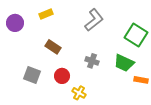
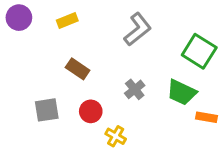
purple circle: (15, 23) -> (19, 18), moved
gray cross: (92, 61) -> (135, 89), turned 32
gray square: (32, 75) -> (47, 110), turned -30

